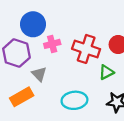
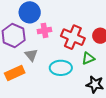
cyan ellipse: (74, 100) -> (61, 68), moved

